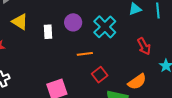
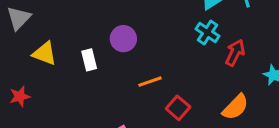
cyan cross: (105, 27) -> (207, 33), moved, size x0.7
red arrow: (144, 46) -> (235, 53), turned -114

